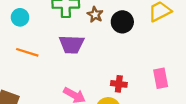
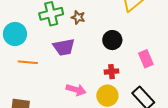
cyan circle: (20, 17) -> (15, 34), size x1.5
black circle: (122, 22) -> (112, 40), moved

